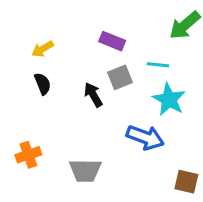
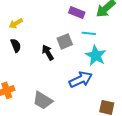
purple rectangle: (112, 41) -> (77, 12), moved
blue arrow: (145, 137) -> (81, 79), turned -45
gray trapezoid: (85, 171) -> (43, 100), turned 30

